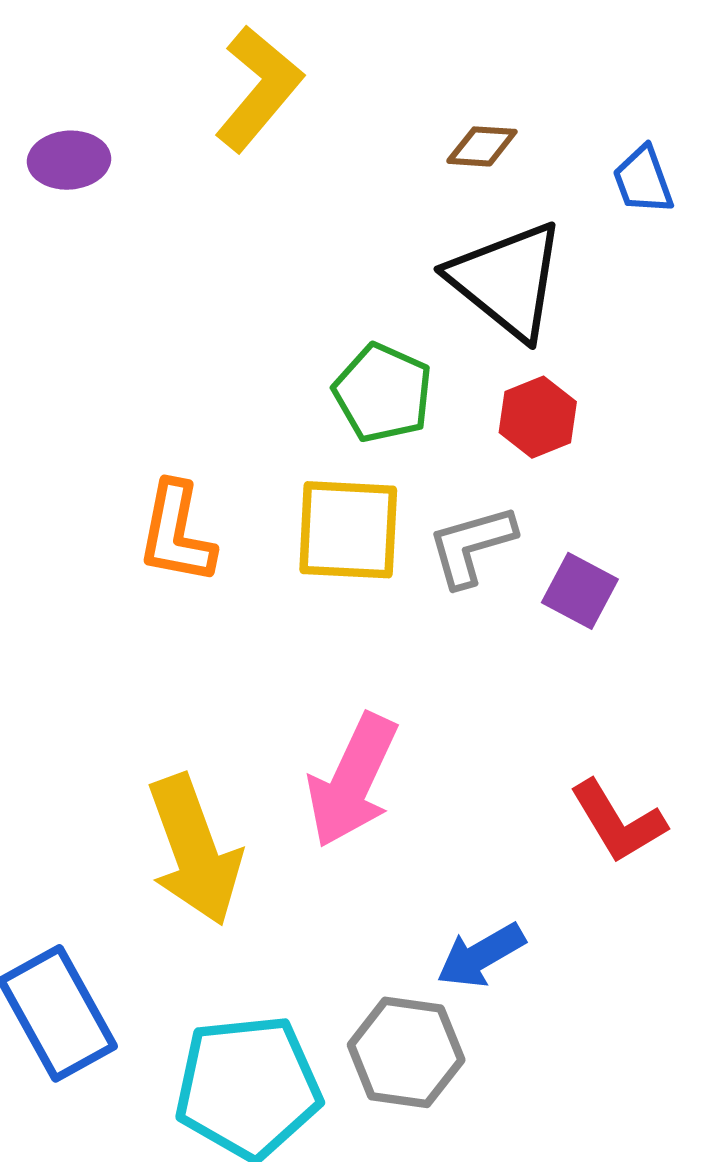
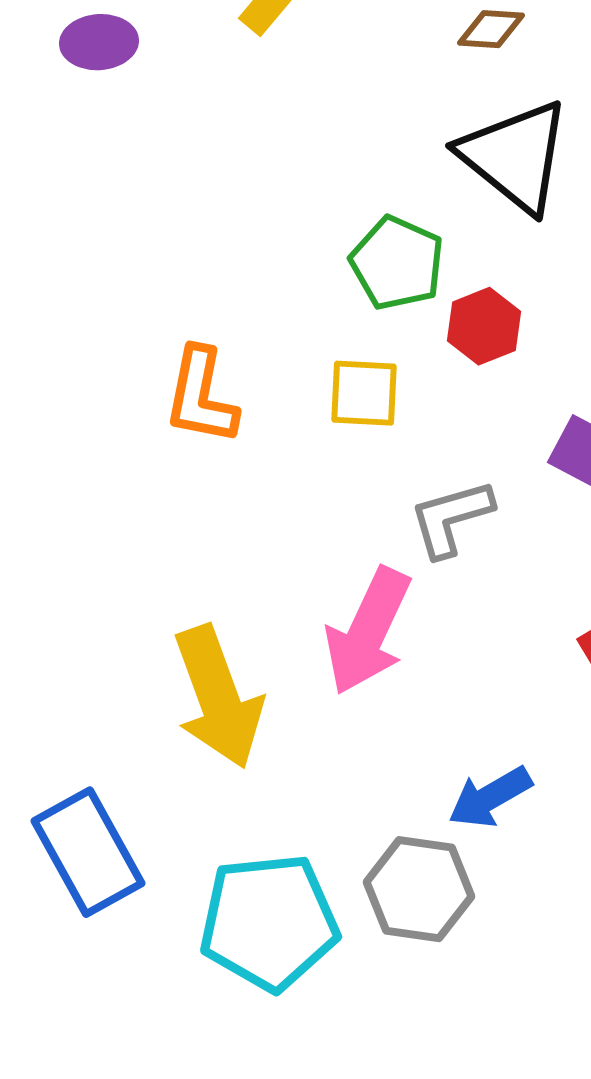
red hexagon: (538, 417) -> (484, 326), moved
yellow square: (348, 530) -> (364, 393), size x0.7
gray L-shape: (471, 546) -> (451, 518), moved

